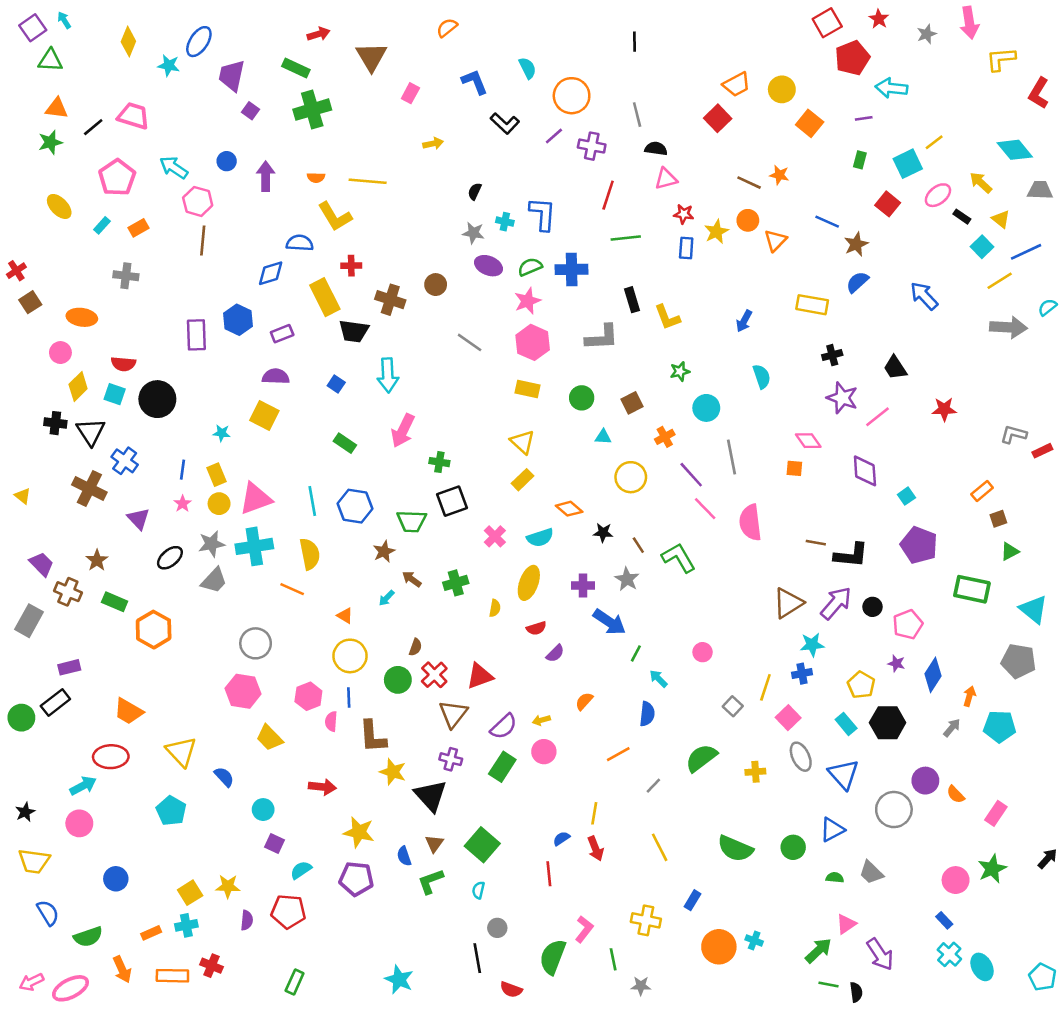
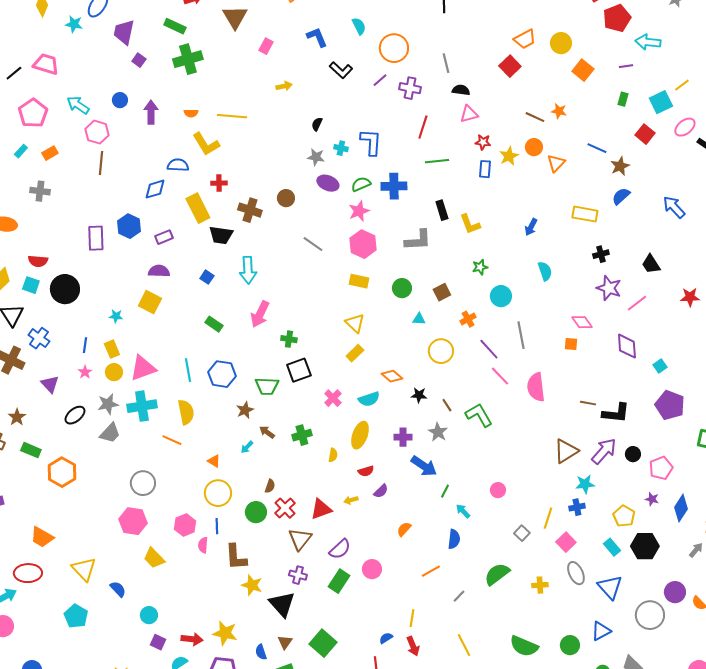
yellow arrow: (541, 720) -> (351, 500), moved
red arrow: (322, 787) -> (192, 639), moved

